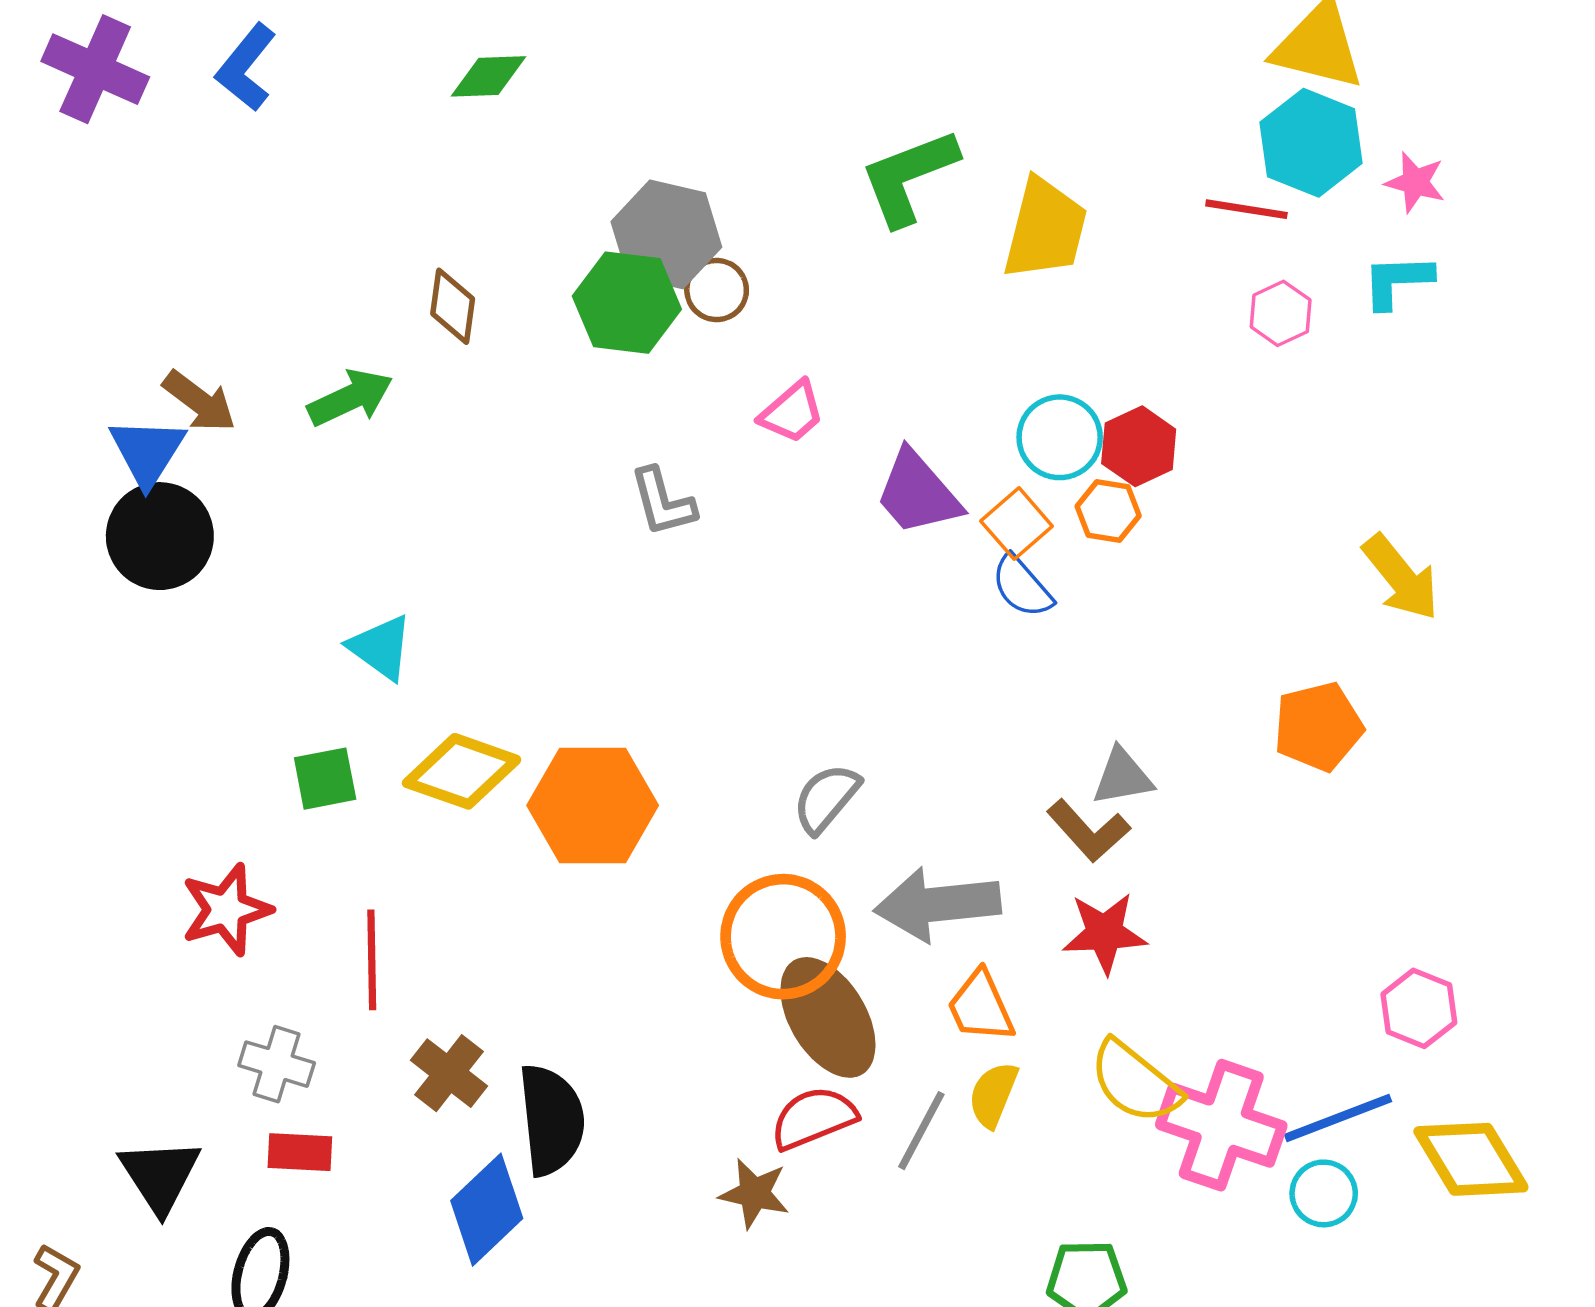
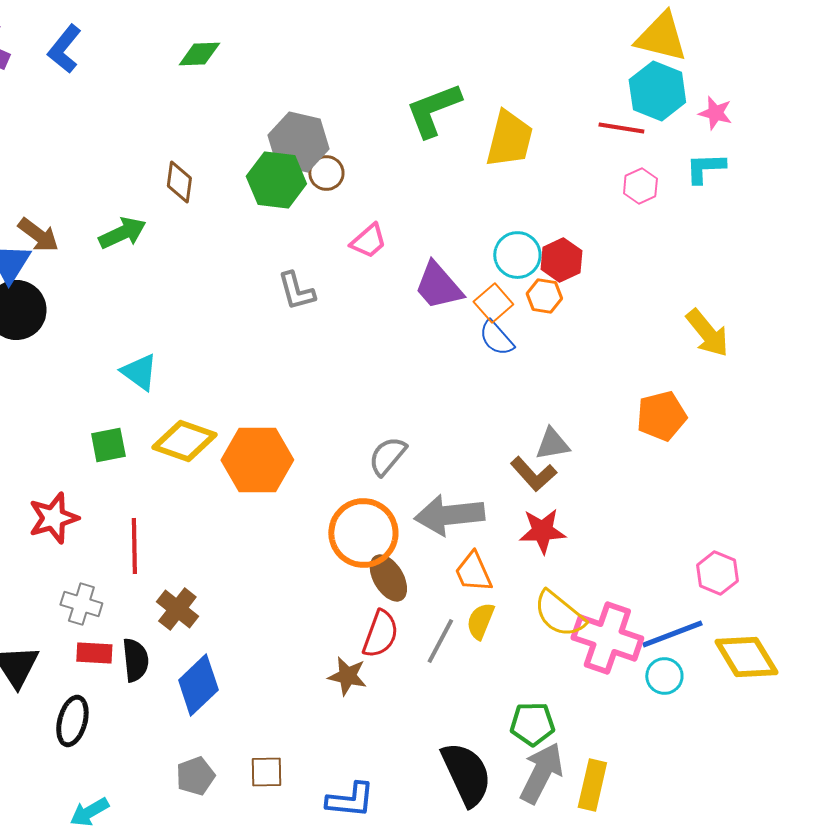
brown ellipse: (828, 1017) -> (388, 578), size x0.7
red semicircle: (814, 1118) -> (380, 634), turned 132
black semicircle: (551, 1120) -> (135, 660), moved, size x0.7

